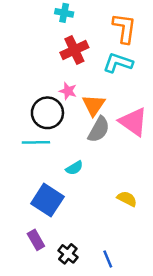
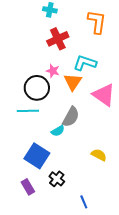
cyan L-shape: (118, 63) -> (85, 63), moved
gray semicircle: (99, 129) -> (71, 117), moved
black cross: (68, 254) -> (57, 179), moved

